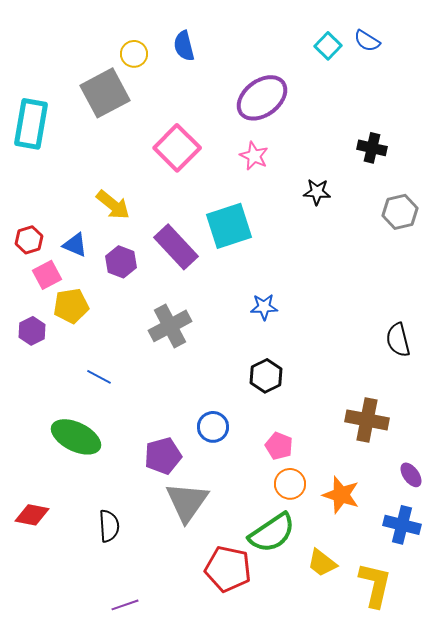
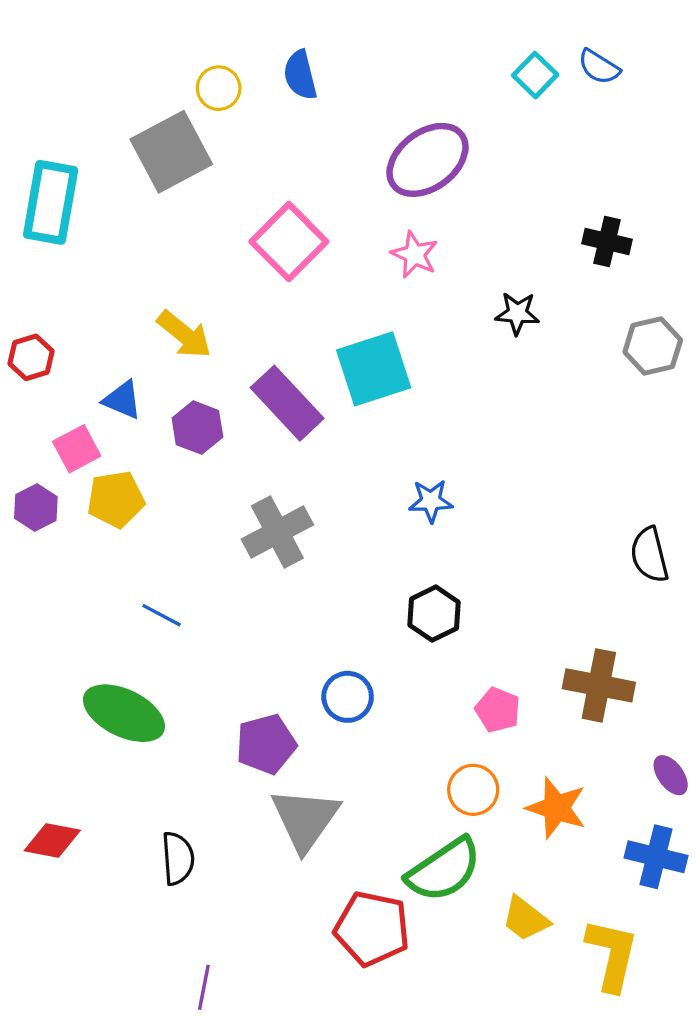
red hexagon: (29, 240) -> (31, 357), moved
purple hexagon: (32, 331) -> (36, 508), moved
pink pentagon: (279, 446) -> (498, 710), moved
purple line: (125, 605) -> (204, 987), turned -60

